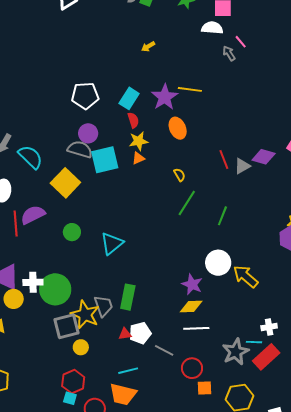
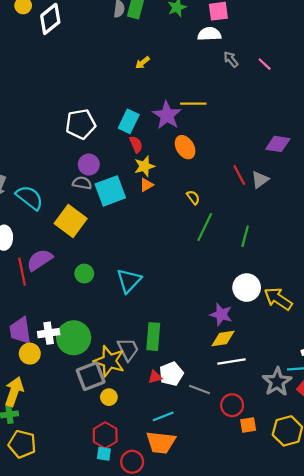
pink line: (241, 42) -> (265, 64), moved
gray semicircle: (80, 149) -> (82, 183), size x0.7
purple diamond: (264, 157) -> (278, 144), moved

